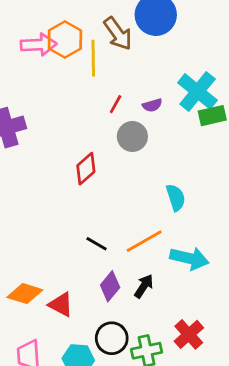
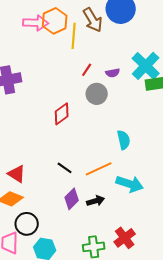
black arrow: (144, 286) -> (96, 201), turned 36
red triangle: (61, 305) -> (17, 174), moved
black circle: (112, 338) -> (27, 224), moved

